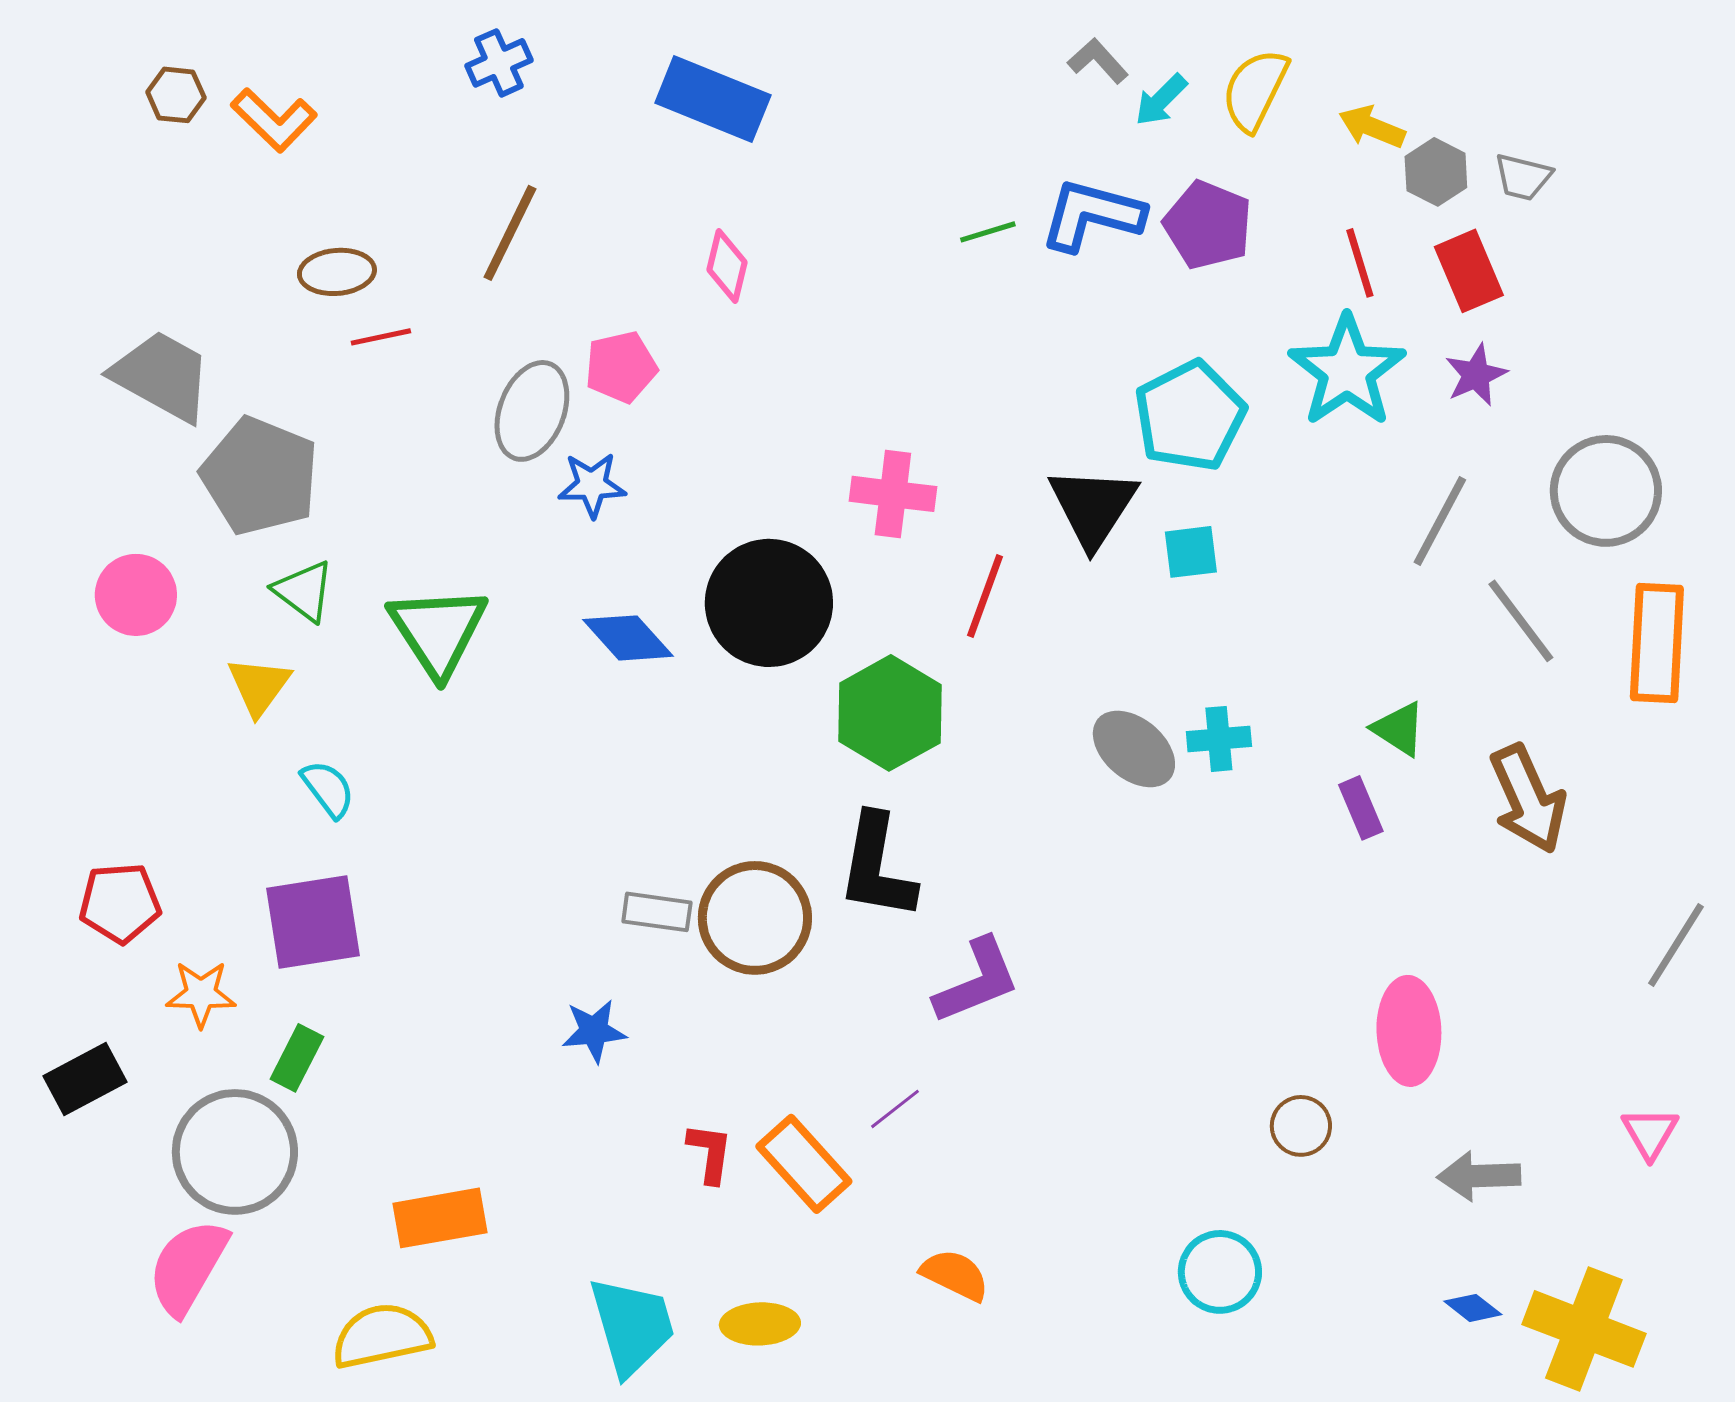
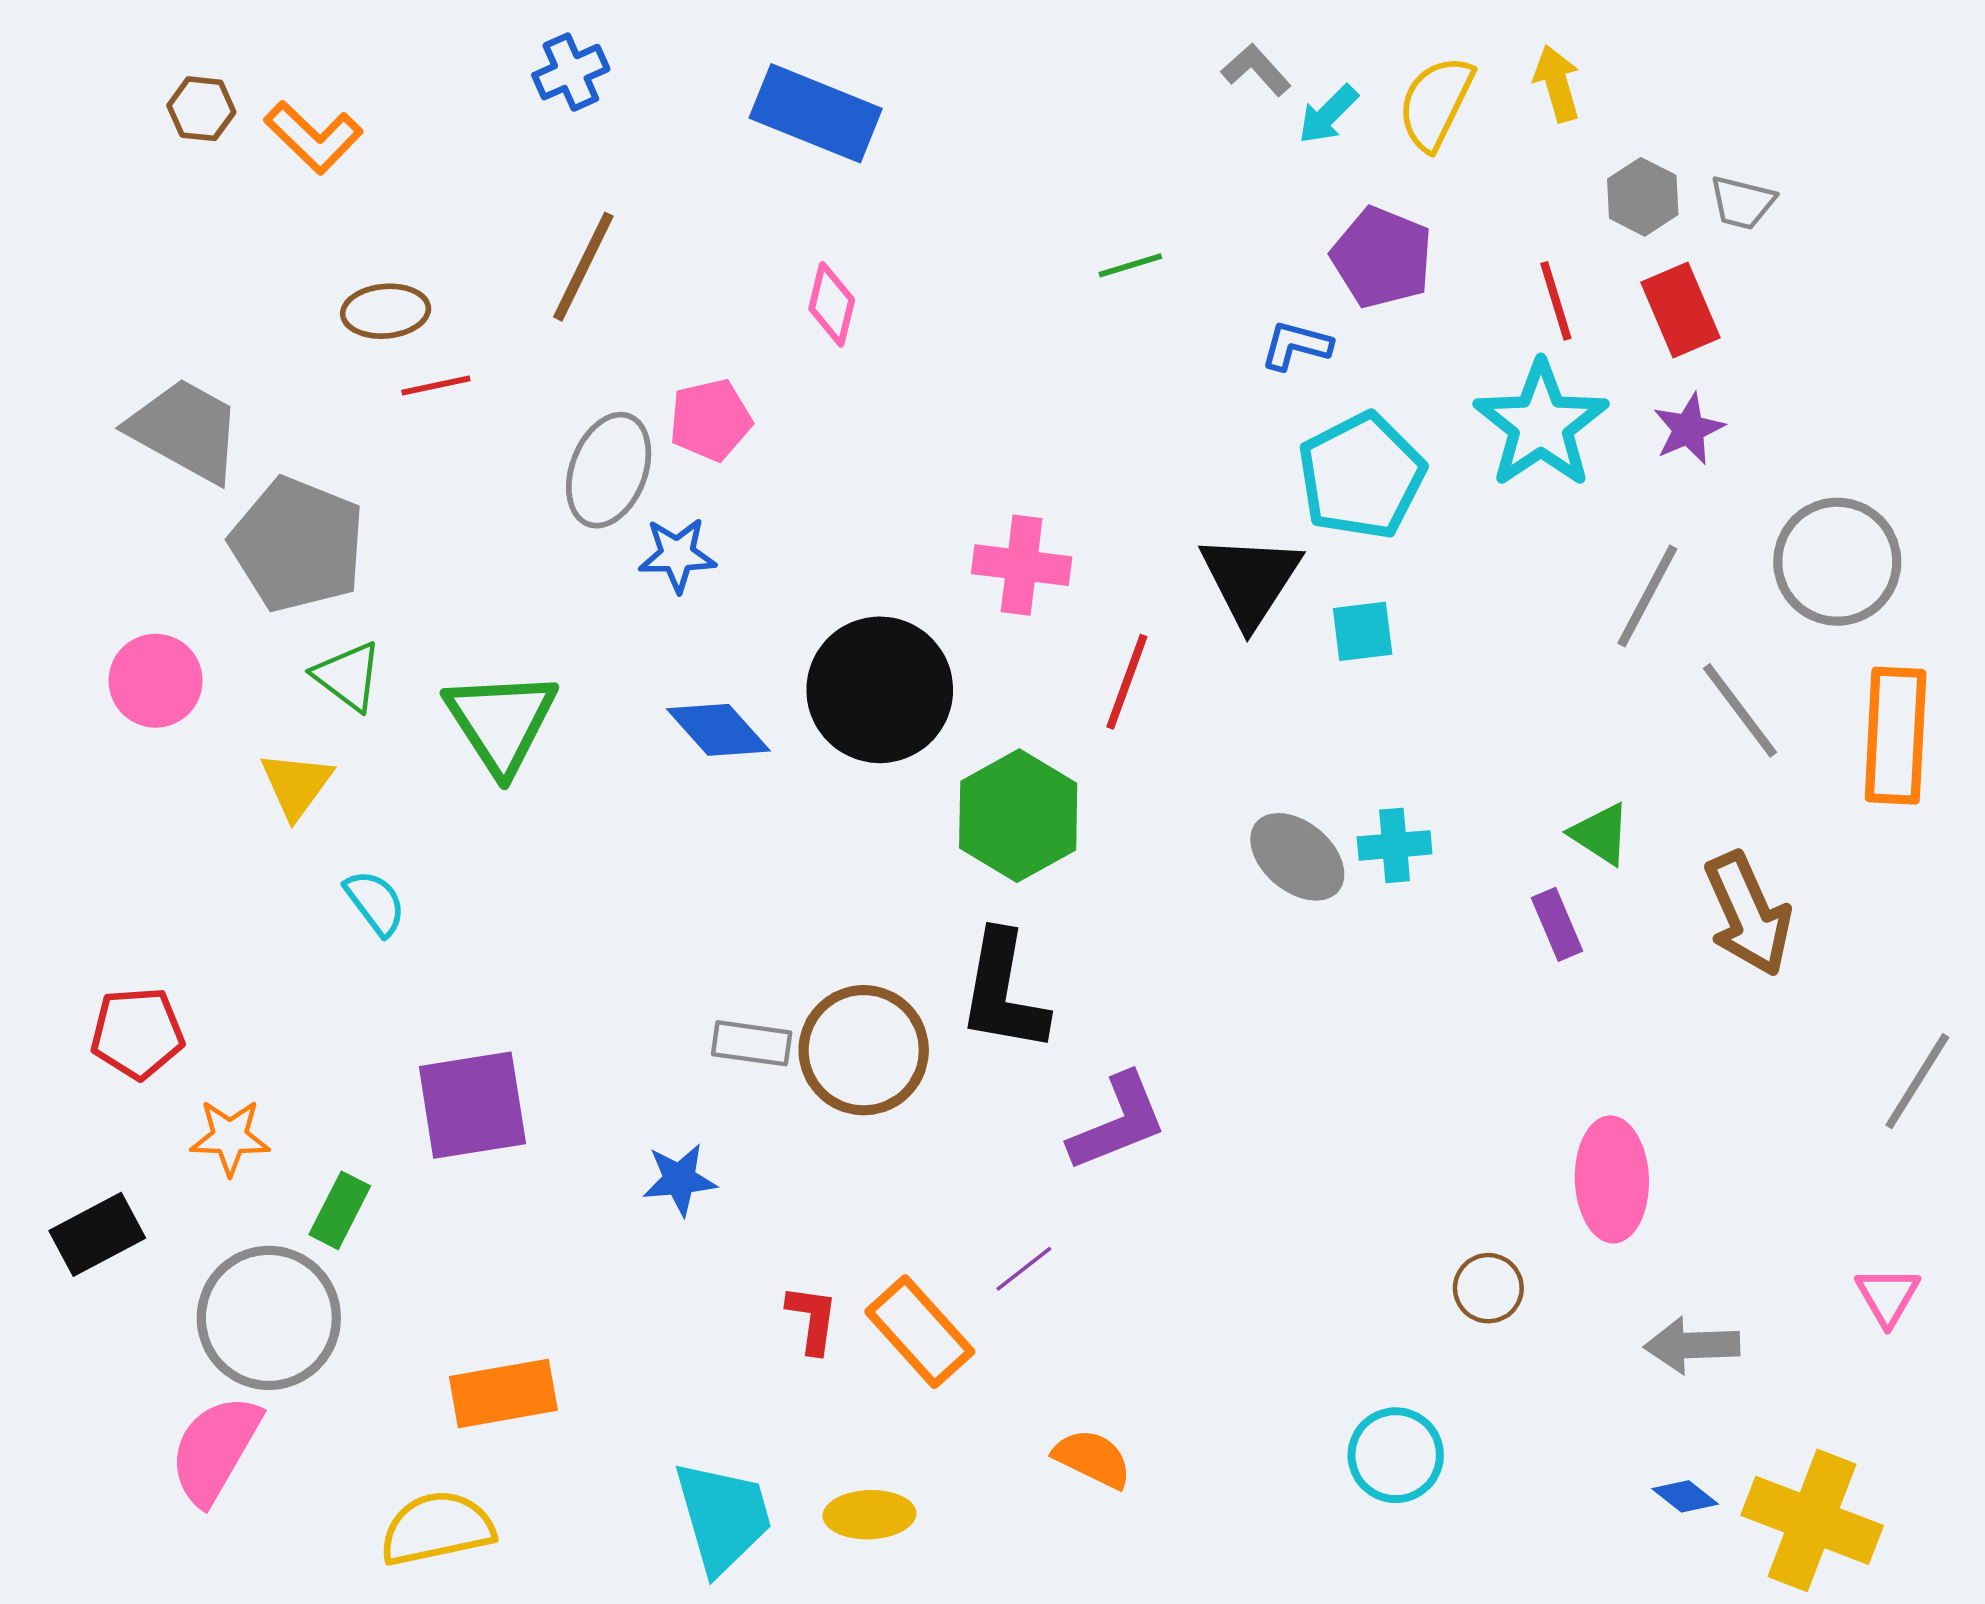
yellow arrow: (1372, 127) -> (1557, 84), moved, turned 52
blue L-shape: (1092, 215) -> (1296, 345), moved, size x0.6
purple square: (313, 922) -> (472, 1105), moved

